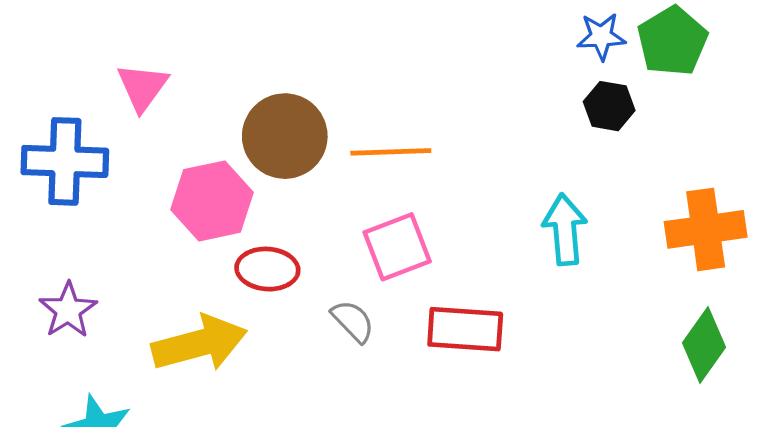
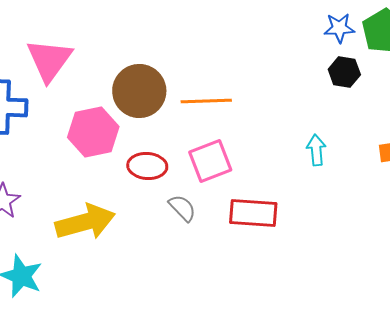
pink triangle: (142, 87) -> (49, 60), size x1.4
cyan arrow: (565, 229) -> (316, 150), size x0.7
red ellipse: (267, 269) -> (147, 166), moved

